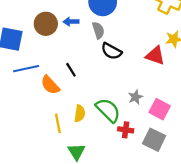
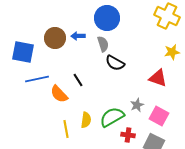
red triangle: (155, 56) -> (158, 78), moved
green semicircle: (108, 110) -> (112, 117), turned -75

